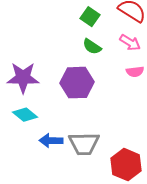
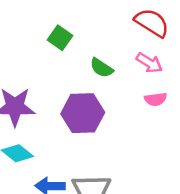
green square: (90, 17) -> (60, 38), moved

